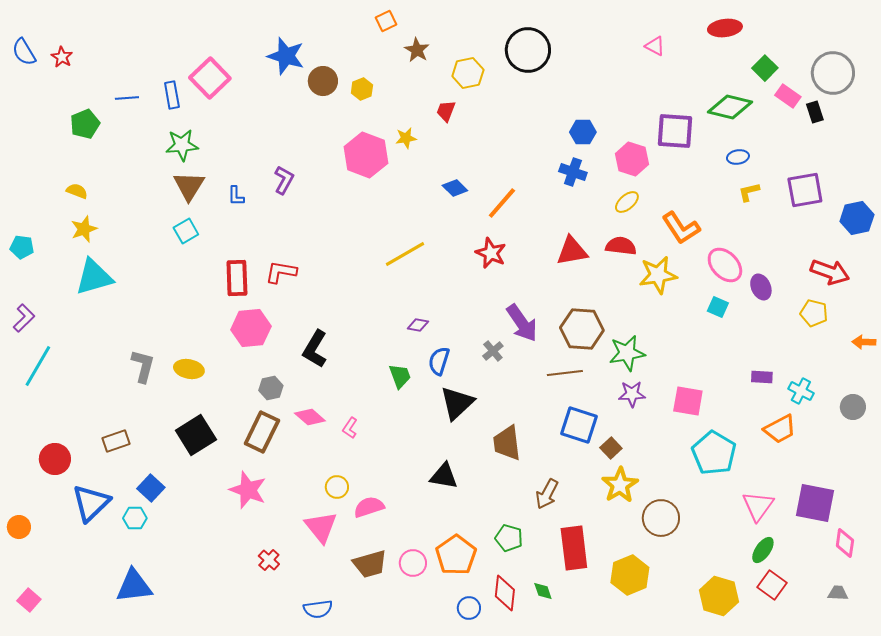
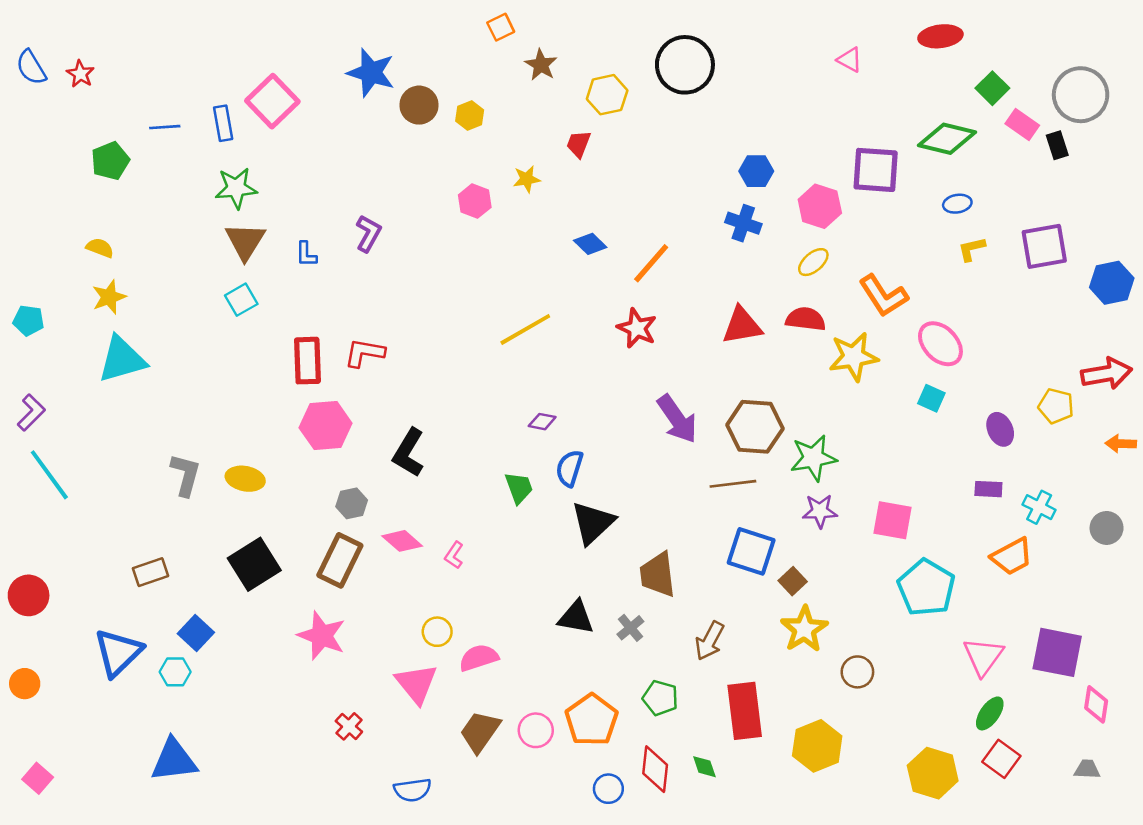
pink hexagon: (366, 155) -> (475, 201), size x0.6
red arrow: (830, 272) -> (1107, 374), moved, turned -30
purple ellipse: (761, 287) -> (1000, 429), moved
gray cross: (493, 351) -> (630, 628), moved
cyan line: (38, 366) -> (49, 475), turned -66
red circle: (55, 459) -> (29, 595), moved
brown circle: (661, 518) -> (857, 672), size x0.7
brown trapezoid: (370, 564) -> (480, 732), turned 141

